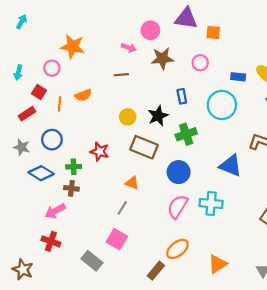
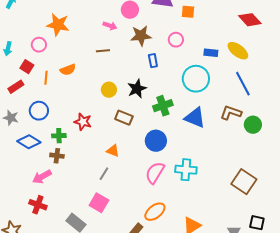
blue rectangle: (182, 96) -> (153, 61), moved
brown rectangle: (144, 147) -> (124, 118), size x0.7
blue triangle: (231, 166) -> (195, 118), moved

